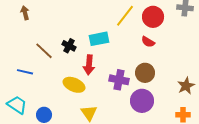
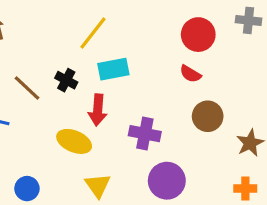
yellow line: (125, 16) -> (93, 33), moved
brown circle: (145, 73) -> (208, 116), moved
purple circle: (142, 101) -> (167, 181), moved

